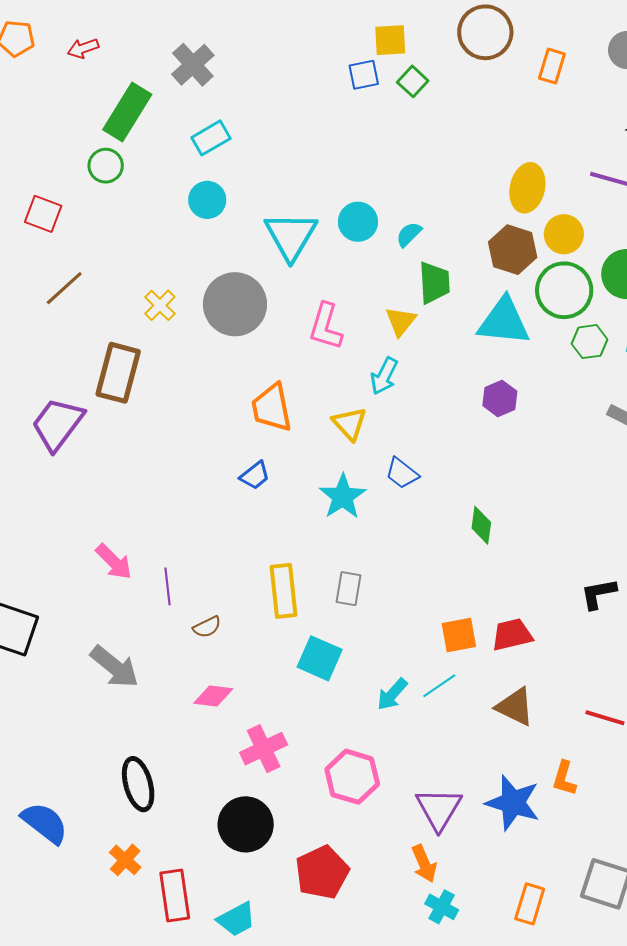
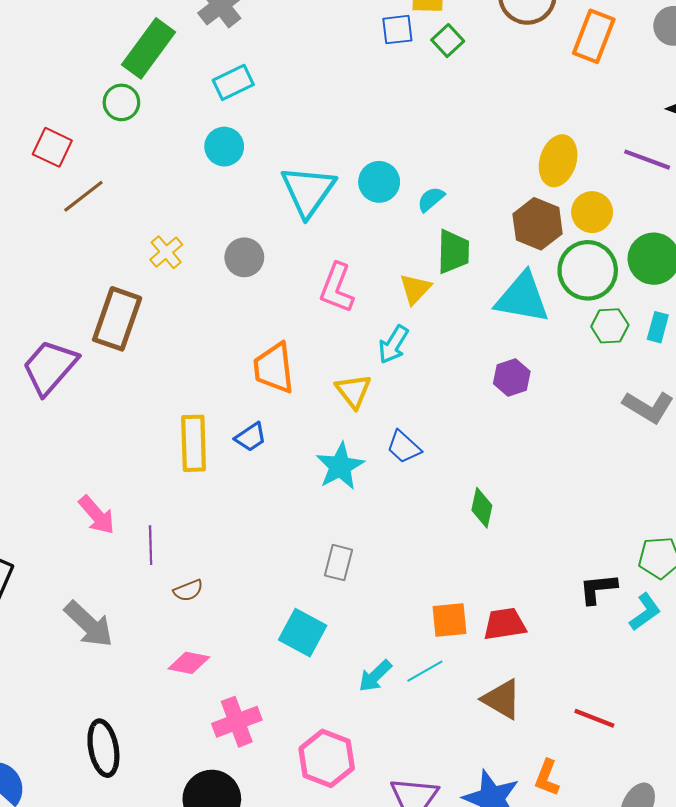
orange rectangle: (552, 66) -> (594, 36), size x1.4
brown line: (64, 288) -> (83, 196), moved
gray circle: (235, 304) -> (244, 257), size x0.6
yellow rectangle: (283, 591) -> (194, 443), moved

